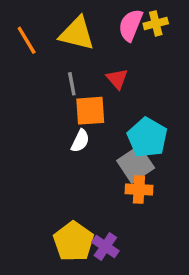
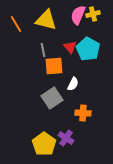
cyan pentagon: (147, 138) -> (88, 49), moved
white semicircle: (80, 141) -> (73, 84), moved
gray square: (136, 164) -> (52, 98), moved
purple cross: (105, 247) -> (66, 138), moved

